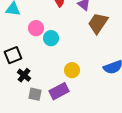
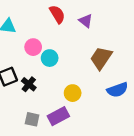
brown trapezoid: (98, 23) -> (101, 58), moved
black cross: (24, 75) -> (29, 84), moved

